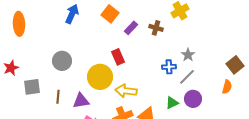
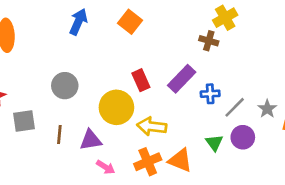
purple rectangle: (131, 28) -> (182, 79), moved, size x1.5
brown cross: (156, 28) -> (209, 41), moved
gray star: (188, 55) -> (267, 109), moved
green triangle: (172, 103) -> (214, 143), turned -40

